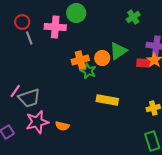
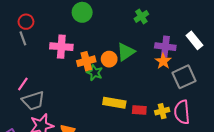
pink cross: (55, 27) -> (61, 47), moved
gray line: (29, 38) -> (23, 38), moved
red rectangle: (143, 63) -> (139, 110), moved
pink line: (15, 91) -> (23, 84), moved

